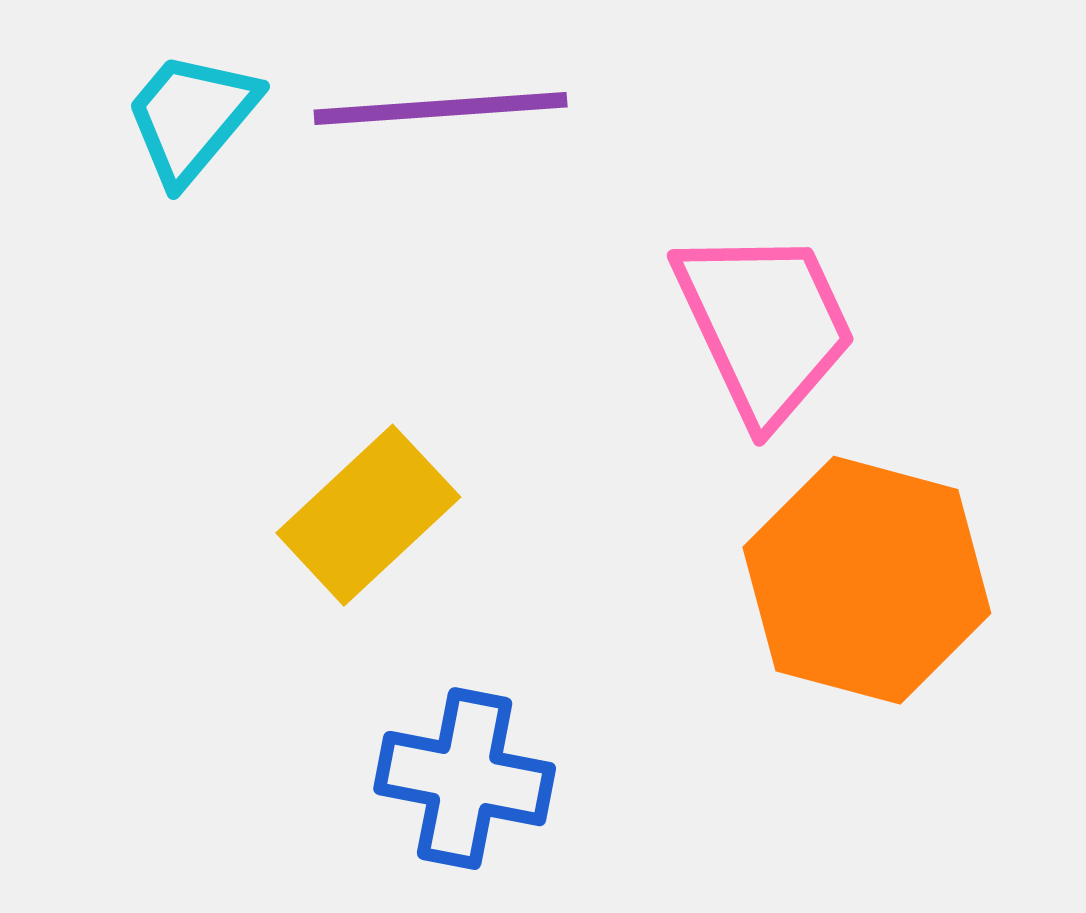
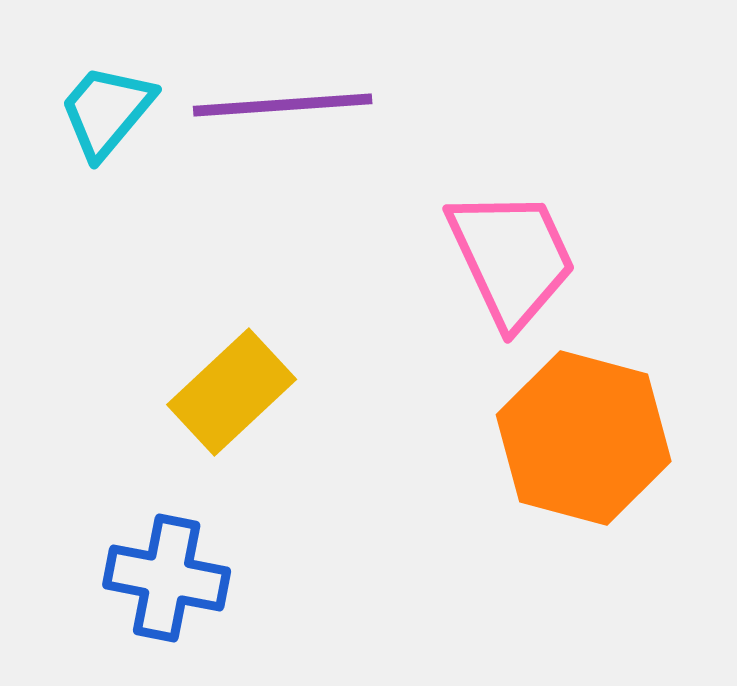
blue cross: (465, 779) -> (167, 578), moved

